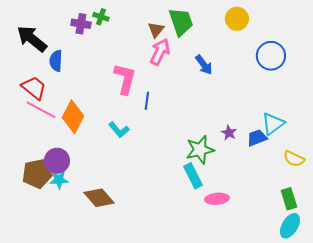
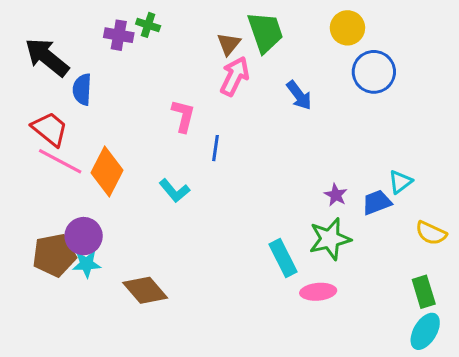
blue circle: (271, 56) -> (374, 72), moved
pink L-shape: (125, 79) -> (183, 116), size x0.7
cyan triangle: (273, 124) -> (400, 182), size x0.7
green star: (200, 150) -> (330, 239), moved

